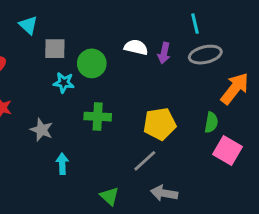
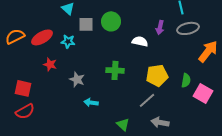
white semicircle: (136, 47) -> (140, 41), moved
green circle: (92, 63) -> (111, 21), moved
cyan star: (64, 83) -> (68, 41), moved
green semicircle: (211, 122) -> (186, 80), moved
cyan arrow: (62, 164) -> (91, 102), turned -80

